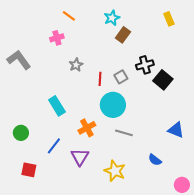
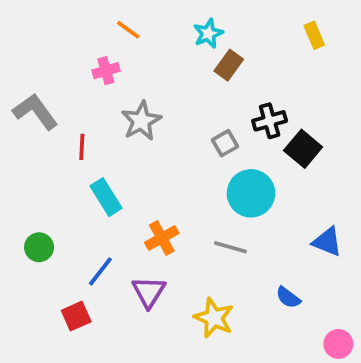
gray star: (76, 65) -> (141, 121), size x1.5
red line: (100, 79) -> (82, 147), moved
cyan circle: (113, 105) -> (251, 193), moved
red square: (29, 170) -> (76, 316), moved, turned -35

